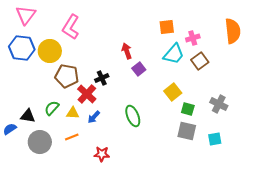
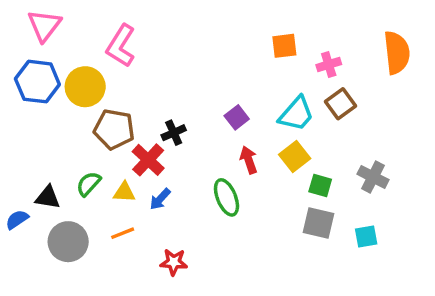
red arrow: (127, 51) -> (249, 160), moved
cyan trapezoid: (174, 54) -> (296, 114), moved

